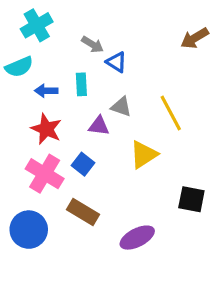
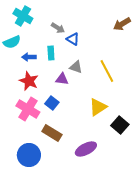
cyan cross: (37, 25) -> (23, 16), turned -30
yellow triangle: (144, 155) -> (98, 107), moved
black square: (191, 199) -> (120, 125), turned 30
blue circle: (29, 230) -> (29, 155), moved

